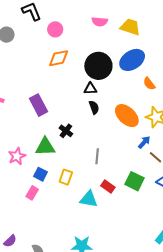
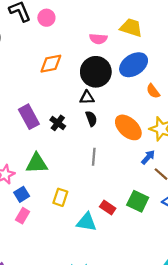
pink semicircle: (100, 22) -> (98, 39), moved
pink circle: (55, 29) -> (46, 18), moved
black cross: (66, 131) -> (58, 123), moved
gray line: (97, 156) -> (94, 157), moved
blue square: (41, 174) -> (22, 194), moved, turned 32

